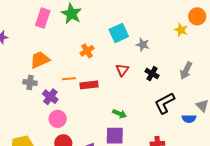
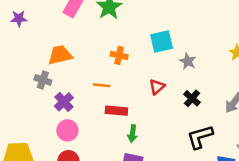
orange cross: (87, 51) -> (119, 55), turned 32
orange line: (69, 79) -> (102, 85), moved
red rectangle: (89, 85) -> (116, 111), moved
green arrow: (120, 114) -> (132, 134), moved, turned 64

